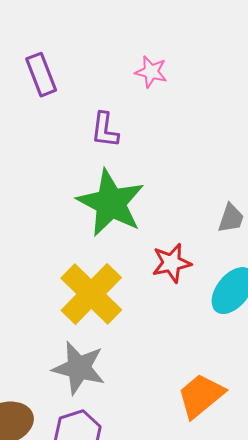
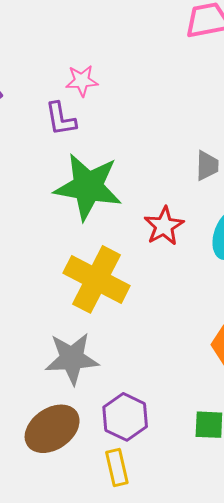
pink star: (151, 72) -> (82, 81), moved
gray star: (79, 368) -> (72, 358), moved

